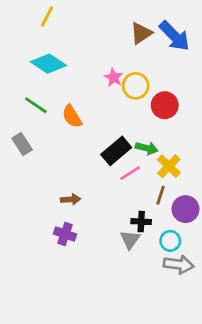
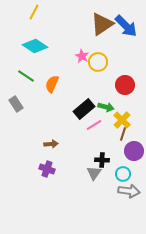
brown triangle: (141, 33) -> (102, 24), size x1.4
red circle: (165, 105) -> (125, 85), moved
orange semicircle: (72, 116) -> (52, 84), turned 54
brown line: (161, 195) -> (123, 134), moved

